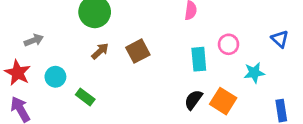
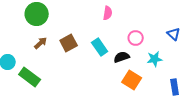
cyan rectangle: (199, 59) -> (100, 47), moved, turned -30
green rectangle: (85, 97) -> (30, 77), size x1.5
black semicircle: (193, 100) -> (122, 57), moved, turned 35

